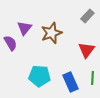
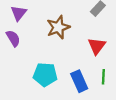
purple triangle: (24, 28) -> (19, 13), moved

